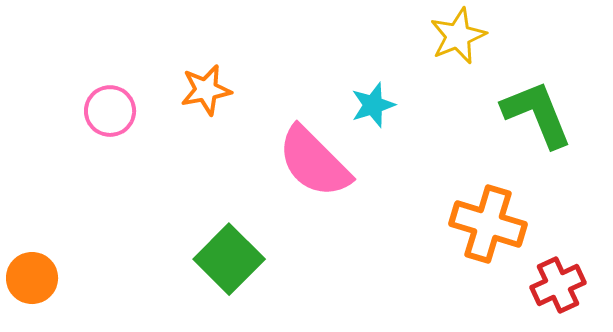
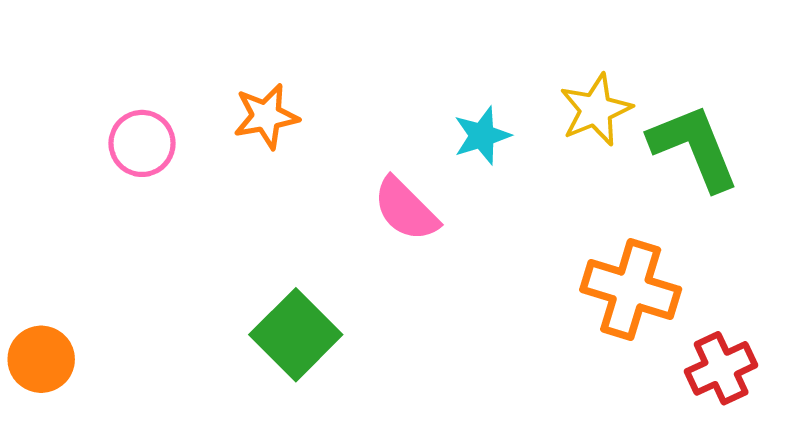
yellow star: (458, 36) -> (596, 110), moved
pink semicircle: (314, 162) -> (406, 209), size x0.7

